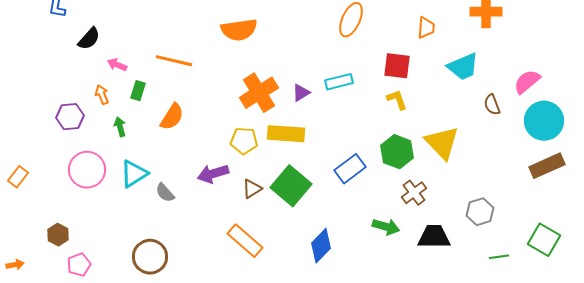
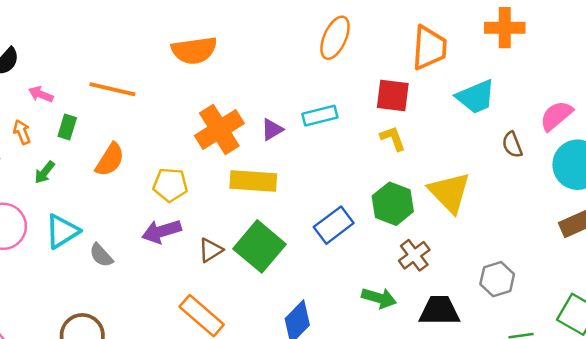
orange trapezoid: (426, 28) -> (429, 48), size x1.6
green arrow: (120, 127) -> (45, 172), turned -126
yellow pentagon: (244, 141) -> (170, 185), moved

